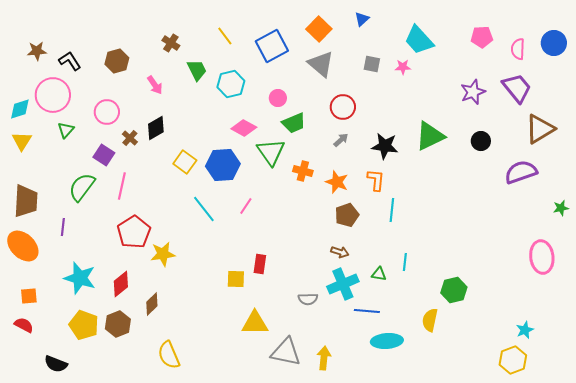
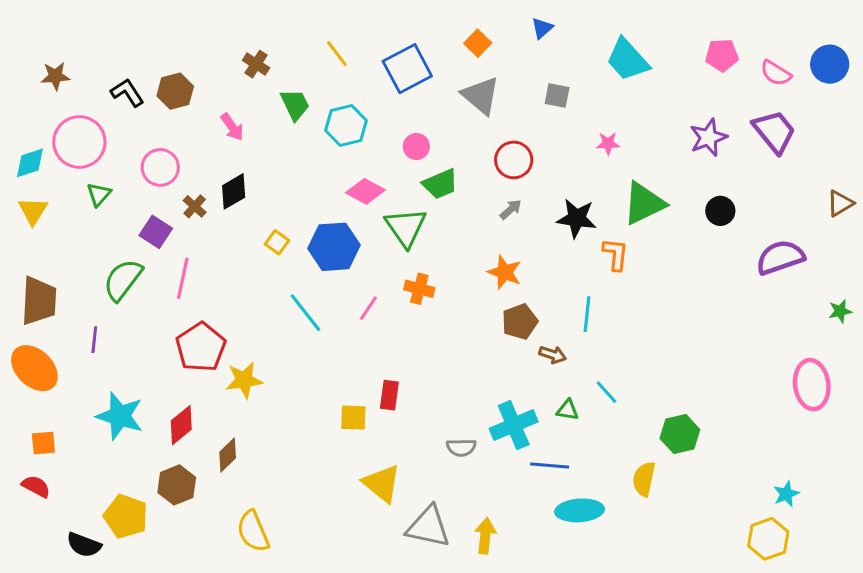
orange square: (319, 29) -> (478, 43), size x0.7
pink semicircle: (518, 49) -> (776, 73), turned -60
black L-shape: (70, 61) -> (127, 93), moved
pink star: (403, 67) -> (608, 143), moved
brown triangle: (540, 129) -> (840, 203), moved, size x0.6
yellow square: (185, 162) -> (277, 242), size x0.7
orange cross: (303, 171) -> (419, 289), moved
orange L-shape: (376, 180) -> (616, 254), moved
brown arrow: (340, 252) -> (553, 355), moved
cyan line: (405, 262) -> (607, 392), turned -48
yellow triangle: (255, 323) -> (382, 483), turned 40
yellow pentagon: (84, 325) -> (126, 516), moved

